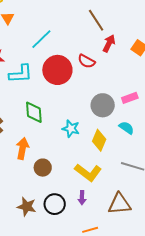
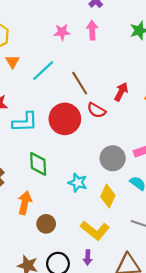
brown line: (96, 20) -> (80, 83), moved
cyan line: (41, 39) -> (43, 71), moved

